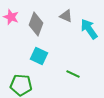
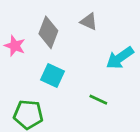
pink star: (11, 17) -> (15, 46), moved
cyan arrow: (89, 29) -> (120, 58), moved, turned -90

